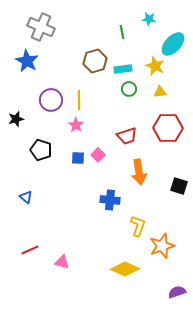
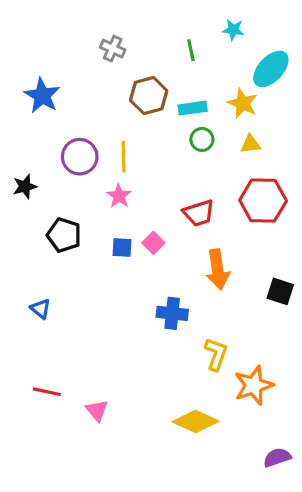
gray cross: (41, 27) -> (113, 49), moved, size x0.6
red line: (30, 250) -> (47, 392), turned 36
pink triangle: (62, 262) -> (97, 410), turned 35

